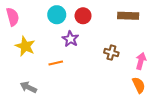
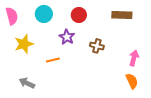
cyan circle: (57, 15) -> (44, 14), moved
yellow star: (25, 46) -> (24, 44), turned 30
brown cross: (111, 53) -> (97, 46), moved

